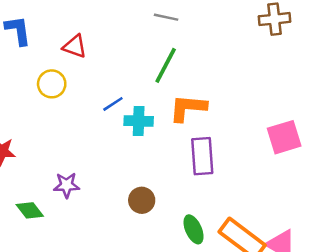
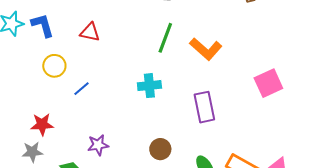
yellow circle: (52, 84) -> (54, 66), moved
blue line: (113, 104) -> (81, 89), moved
orange L-shape: (188, 108) -> (206, 49), moved, turned -136

